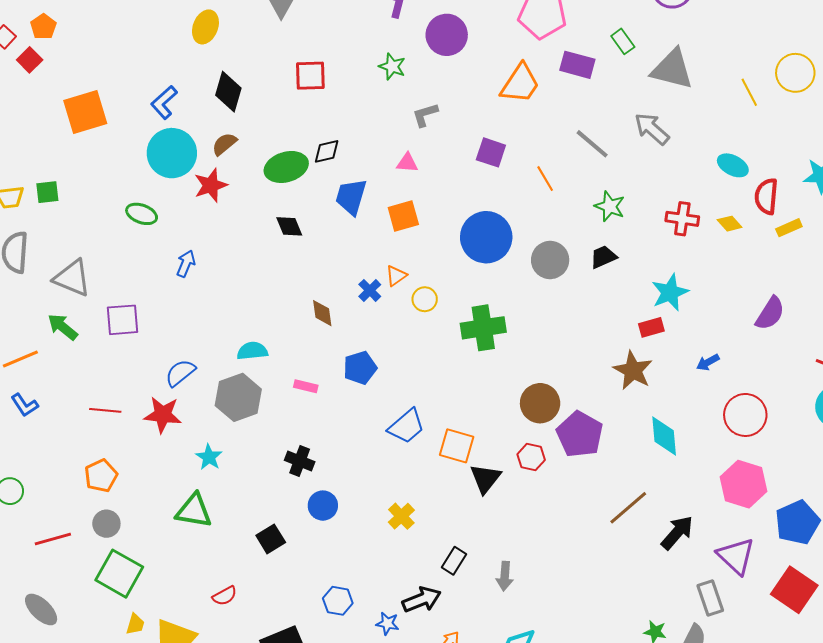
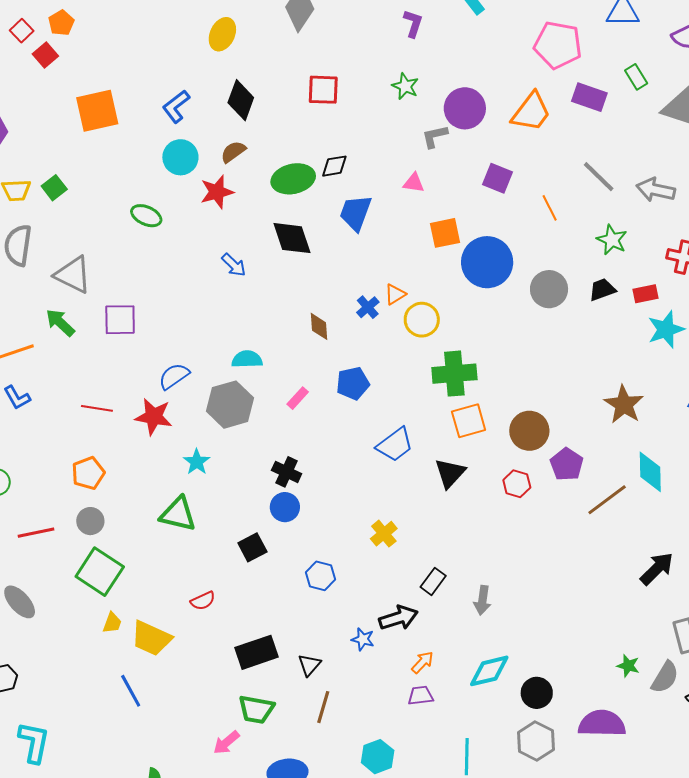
purple circle: (447, 35) -> (465, 108), moved
gray arrow: (652, 129) -> (656, 190), moved, turned -33
cyan circle: (172, 153) -> (180, 157), size x0.7
green square: (47, 192) -> (54, 188), turned -35
orange square: (403, 216) -> (445, 233), moved
black diamond: (289, 226) -> (292, 238), size x1.5
blue arrow: (186, 264) -> (234, 265), moved, turned 108
yellow circle: (425, 299) -> (422, 320), size x1.4
red rectangle: (651, 327) -> (646, 294), moved
green cross: (483, 328) -> (454, 374), moved
pink rectangle: (306, 386) -> (298, 398), turned -65
purple pentagon: (580, 434) -> (567, 464), size x0.7
orange square: (457, 446) -> (469, 421), moved, turned -36
black triangle: (485, 478) -> (450, 473), moved
blue circle: (323, 506) -> (285, 507), moved
brown line: (628, 508) -> (607, 500), moved
blue hexagon: (338, 601) -> (321, 576), moved

